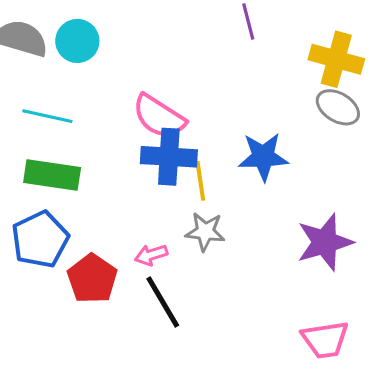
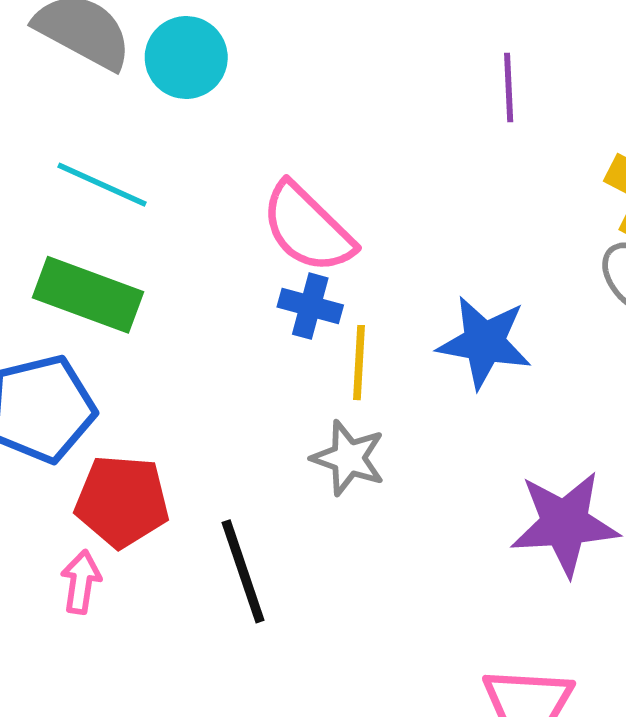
blue cross: (169, 157) -> (310, 306), size x0.6
pink arrow: (151, 255) -> (81, 582), moved, turned 104
red pentagon: (92, 279) -> (122, 501), turned 30

